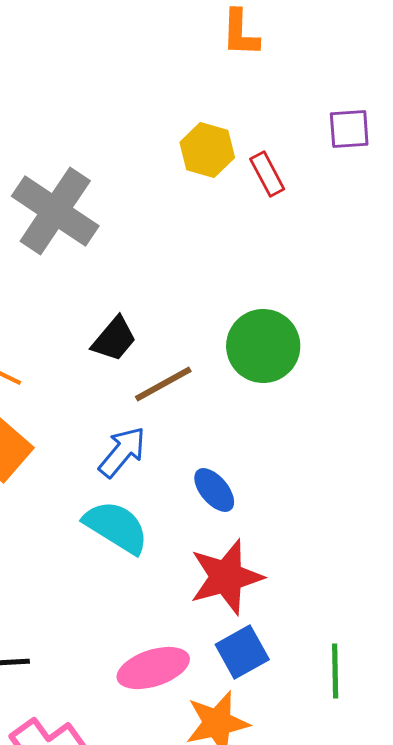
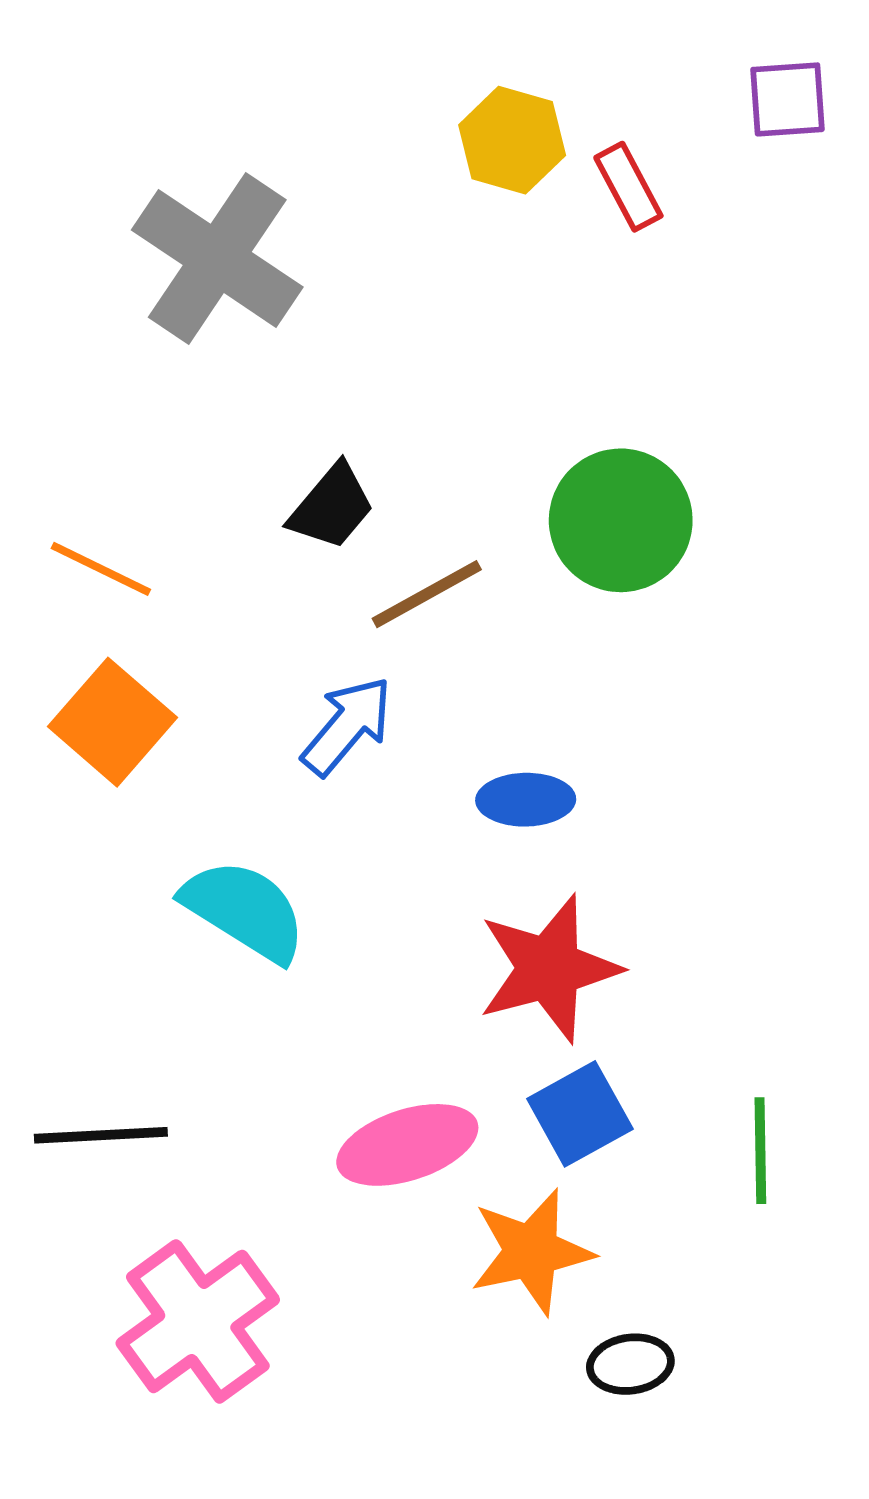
blue ellipse: (214, 490) -> (526, 800), turned -51
cyan semicircle: (116, 527) -> (244, 910), moved

